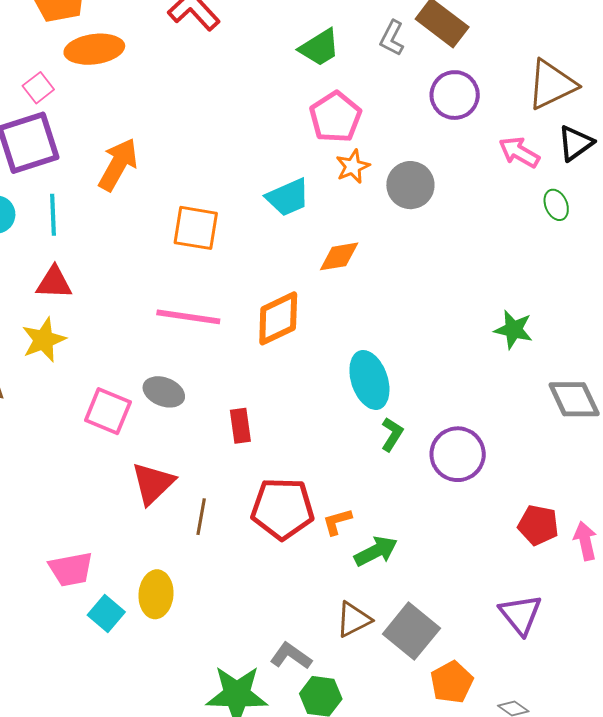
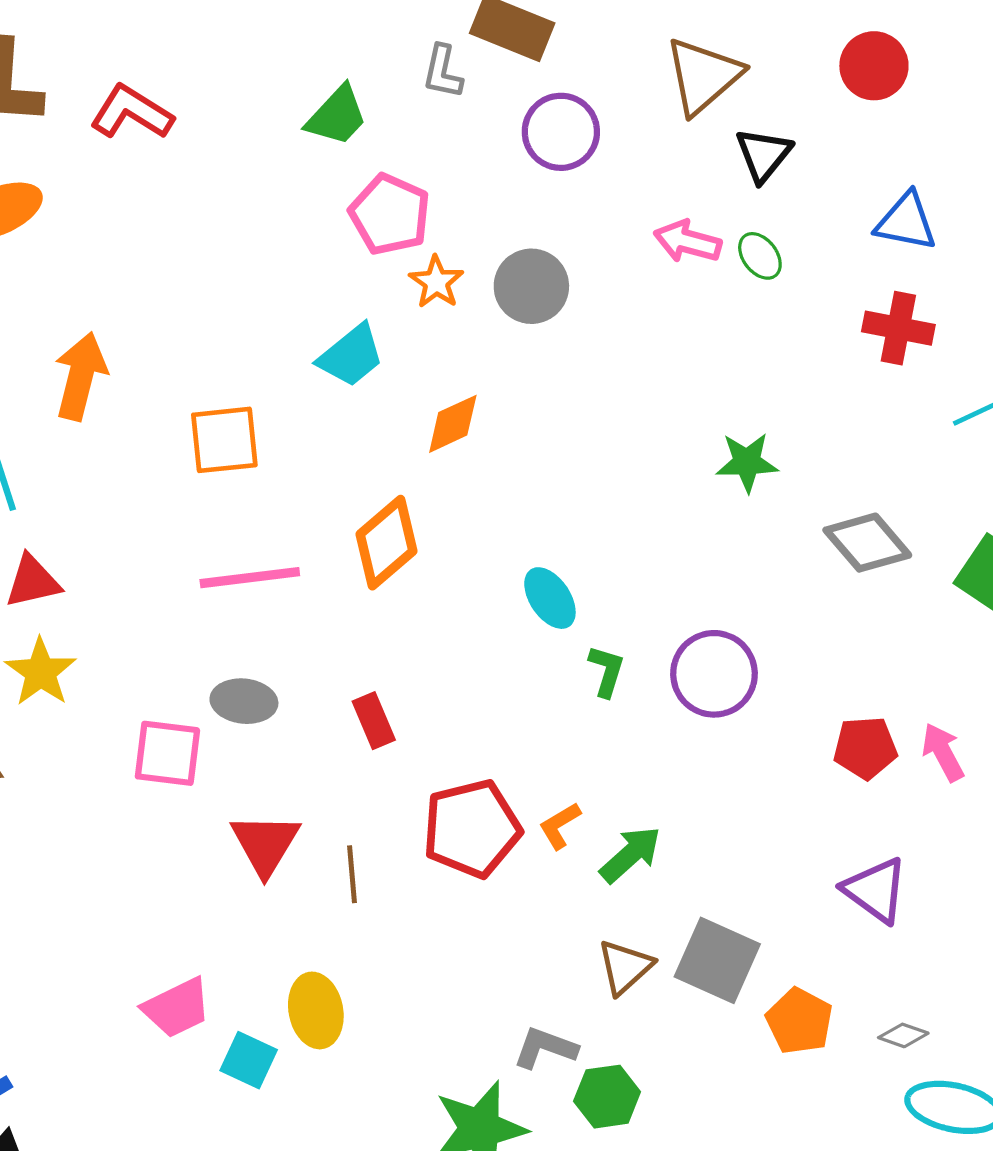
pink arrow: (519, 152) -> (687, 241), moved
cyan ellipse: (369, 380) -> (550, 598), size x0.7

